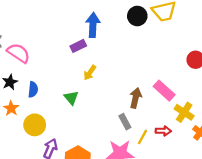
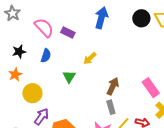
purple rectangle: (78, 46) -> (68, 32), moved, turned 40
pink semicircle: (19, 53) -> (44, 28), moved
blue semicircle: (33, 90) -> (46, 56), moved
brown arrow: (136, 98) -> (113, 86), moved

